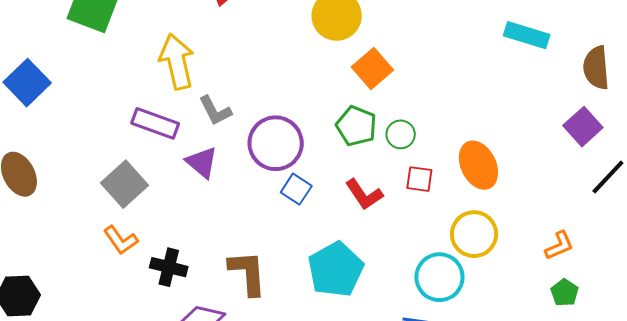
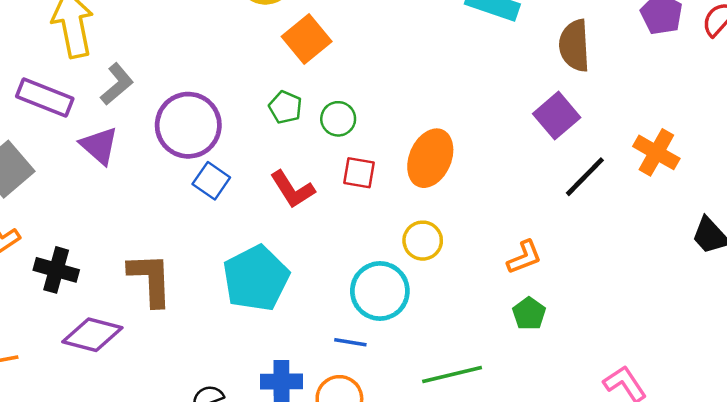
gray L-shape: (215, 111) -> (117, 84), turned -105
green pentagon: (356, 126) -> (285, 107), size x0.7
orange ellipse: (478, 165) -> (430, 158), turned 48
yellow circle: (474, 234) -> (423, 241), size x0.7

